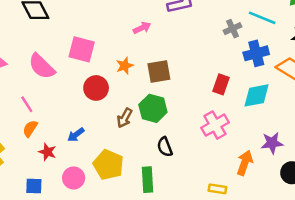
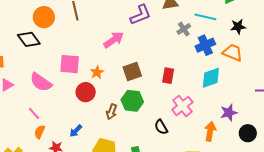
pink arrow: (142, 28) -> (114, 40), size x1.5
orange star: (125, 66) -> (97, 72), moved
red rectangle: (221, 84) -> (168, 76), moved
black semicircle: (165, 147) -> (161, 127), moved

